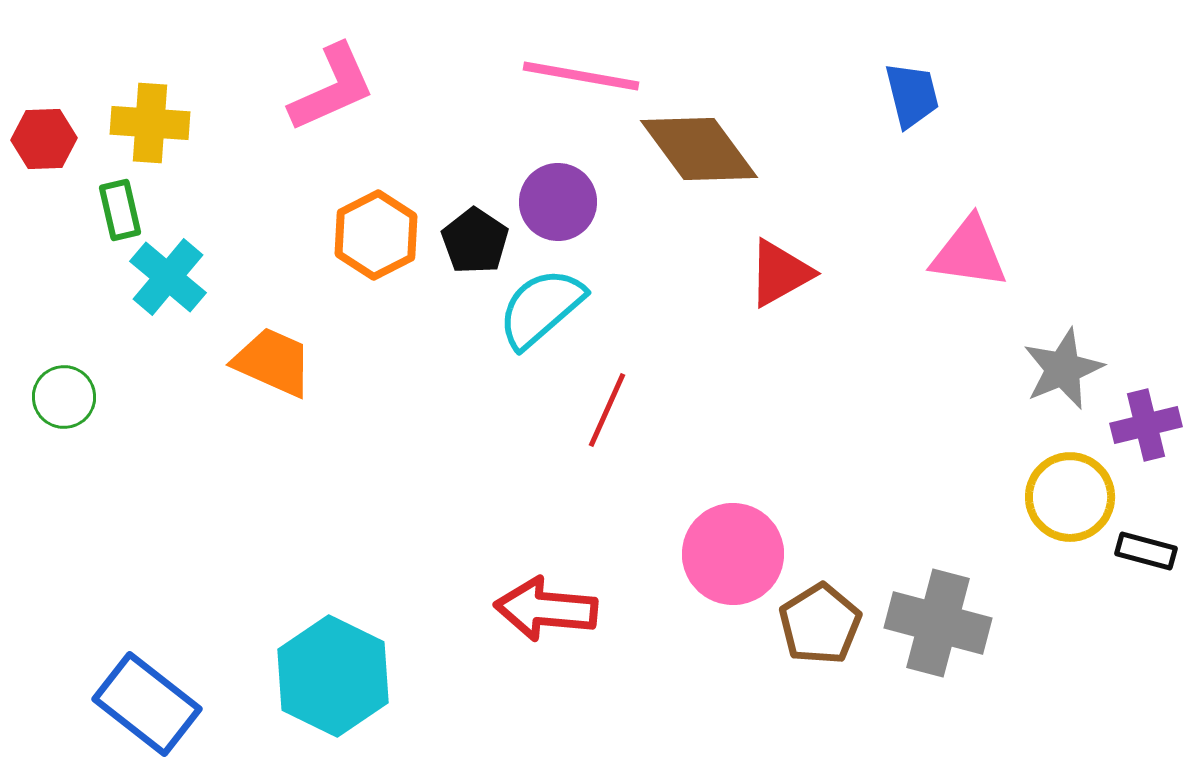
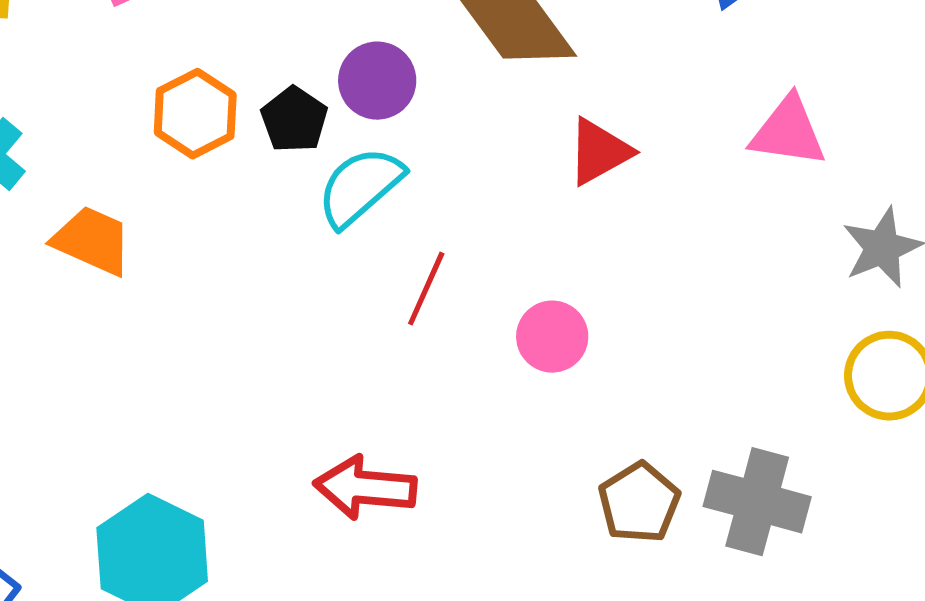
pink circle: (733, 554) -> (552, 337), moved, size x0.7

